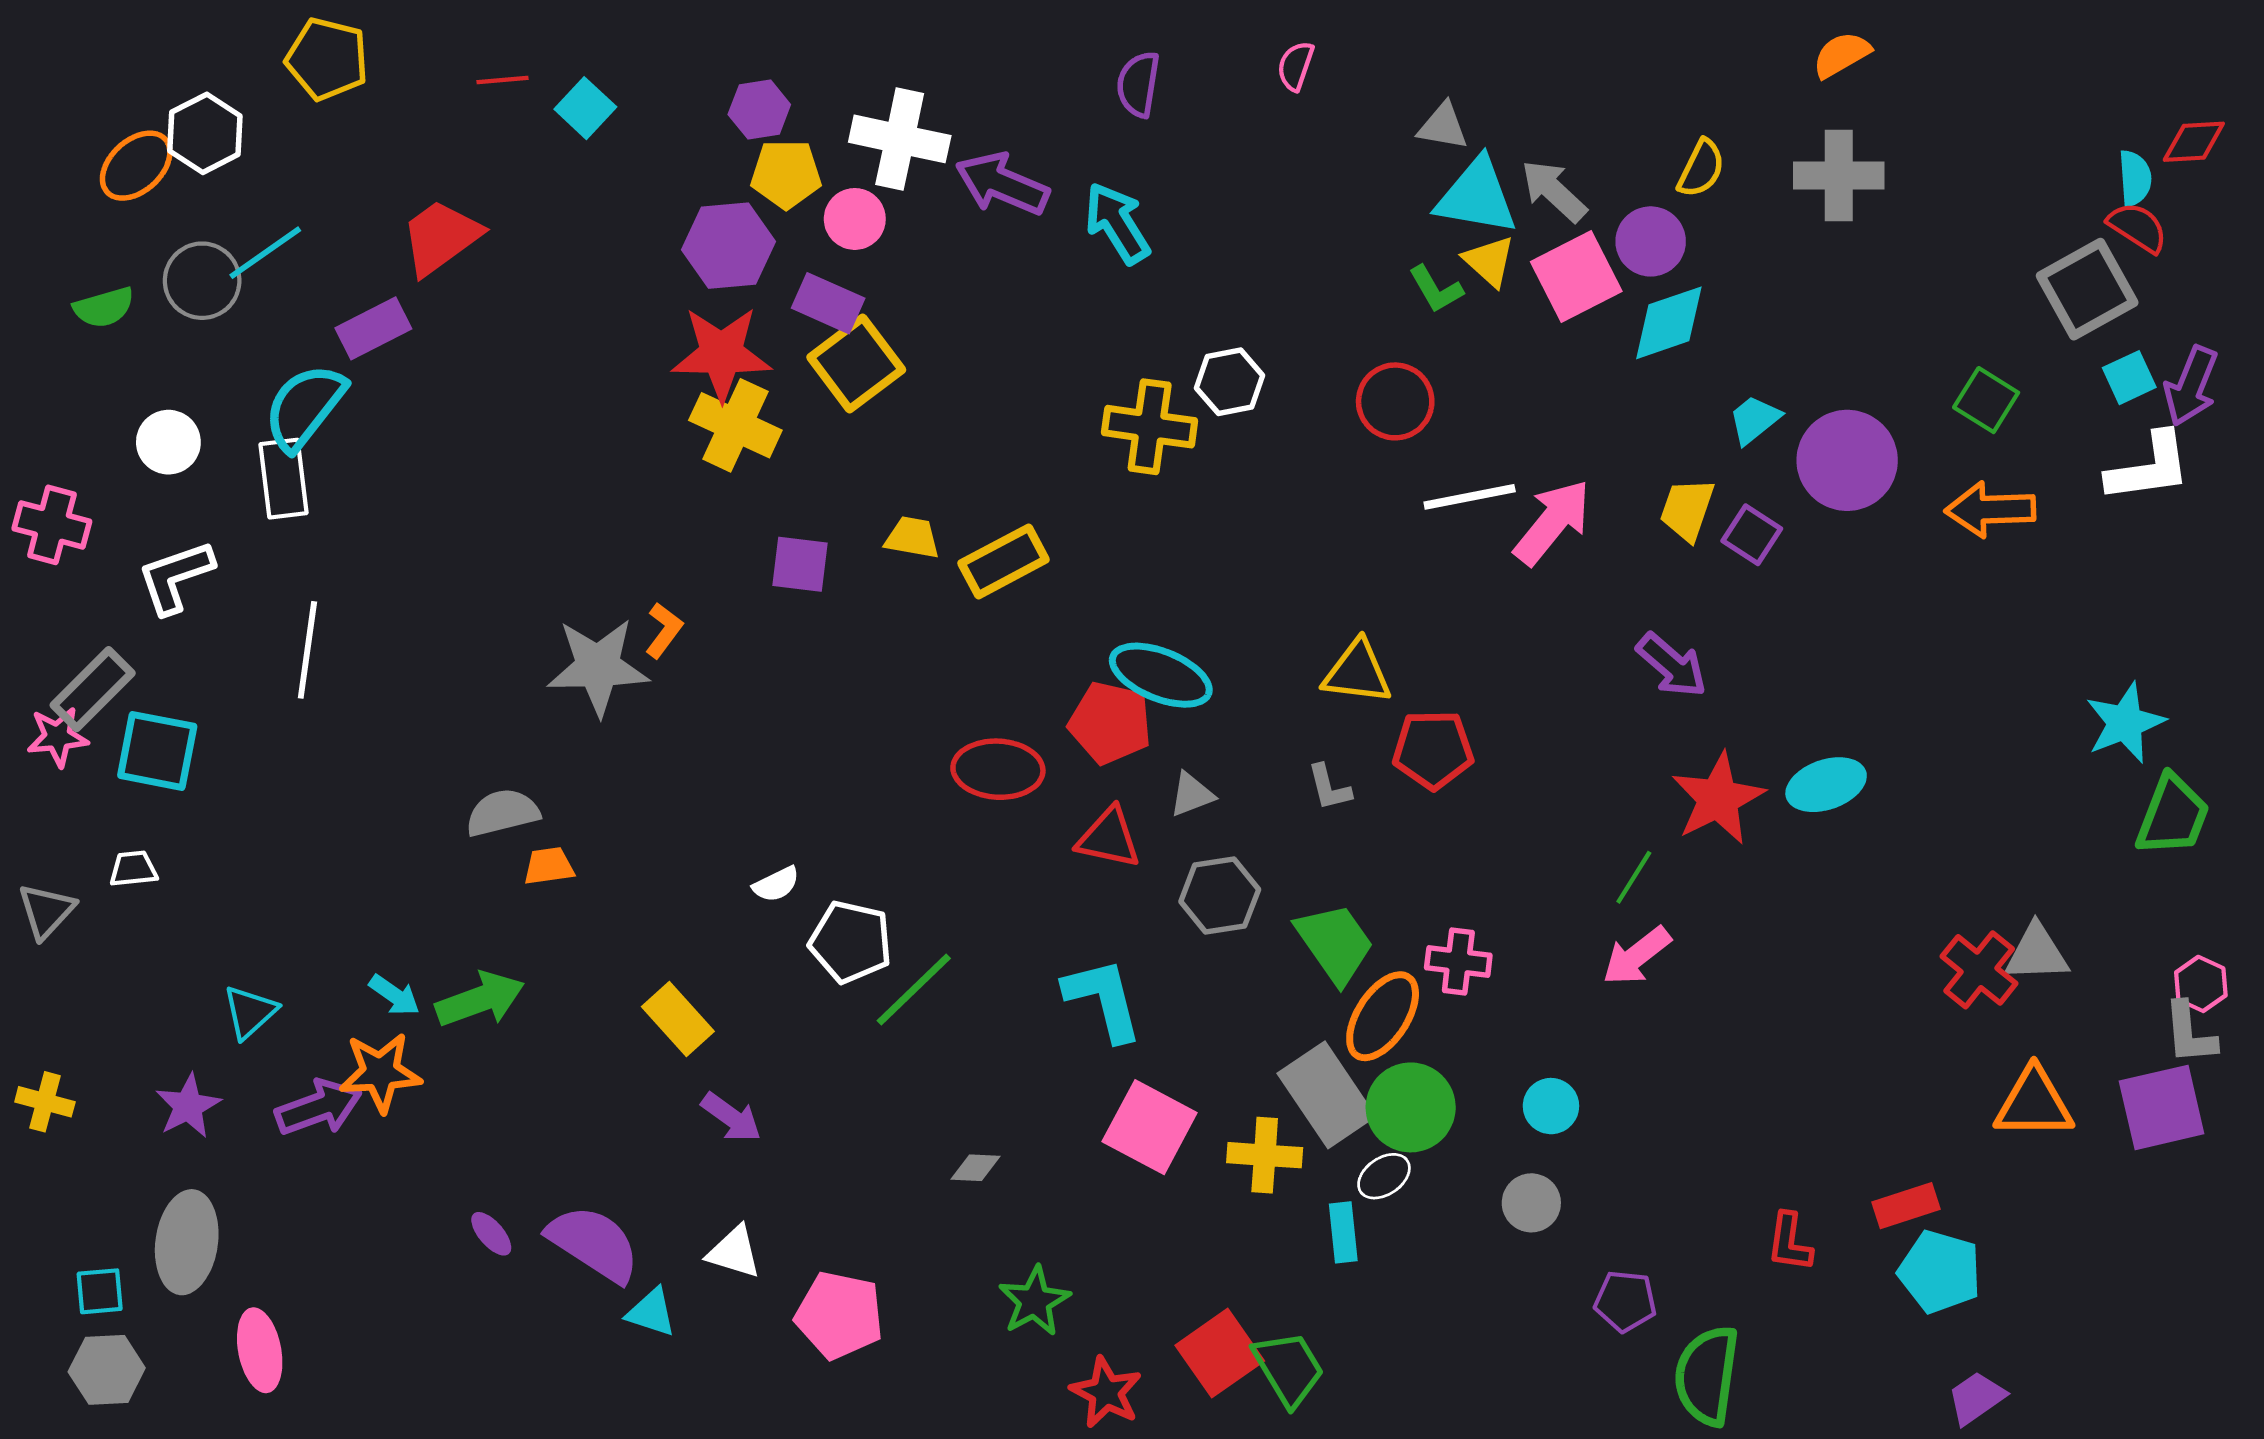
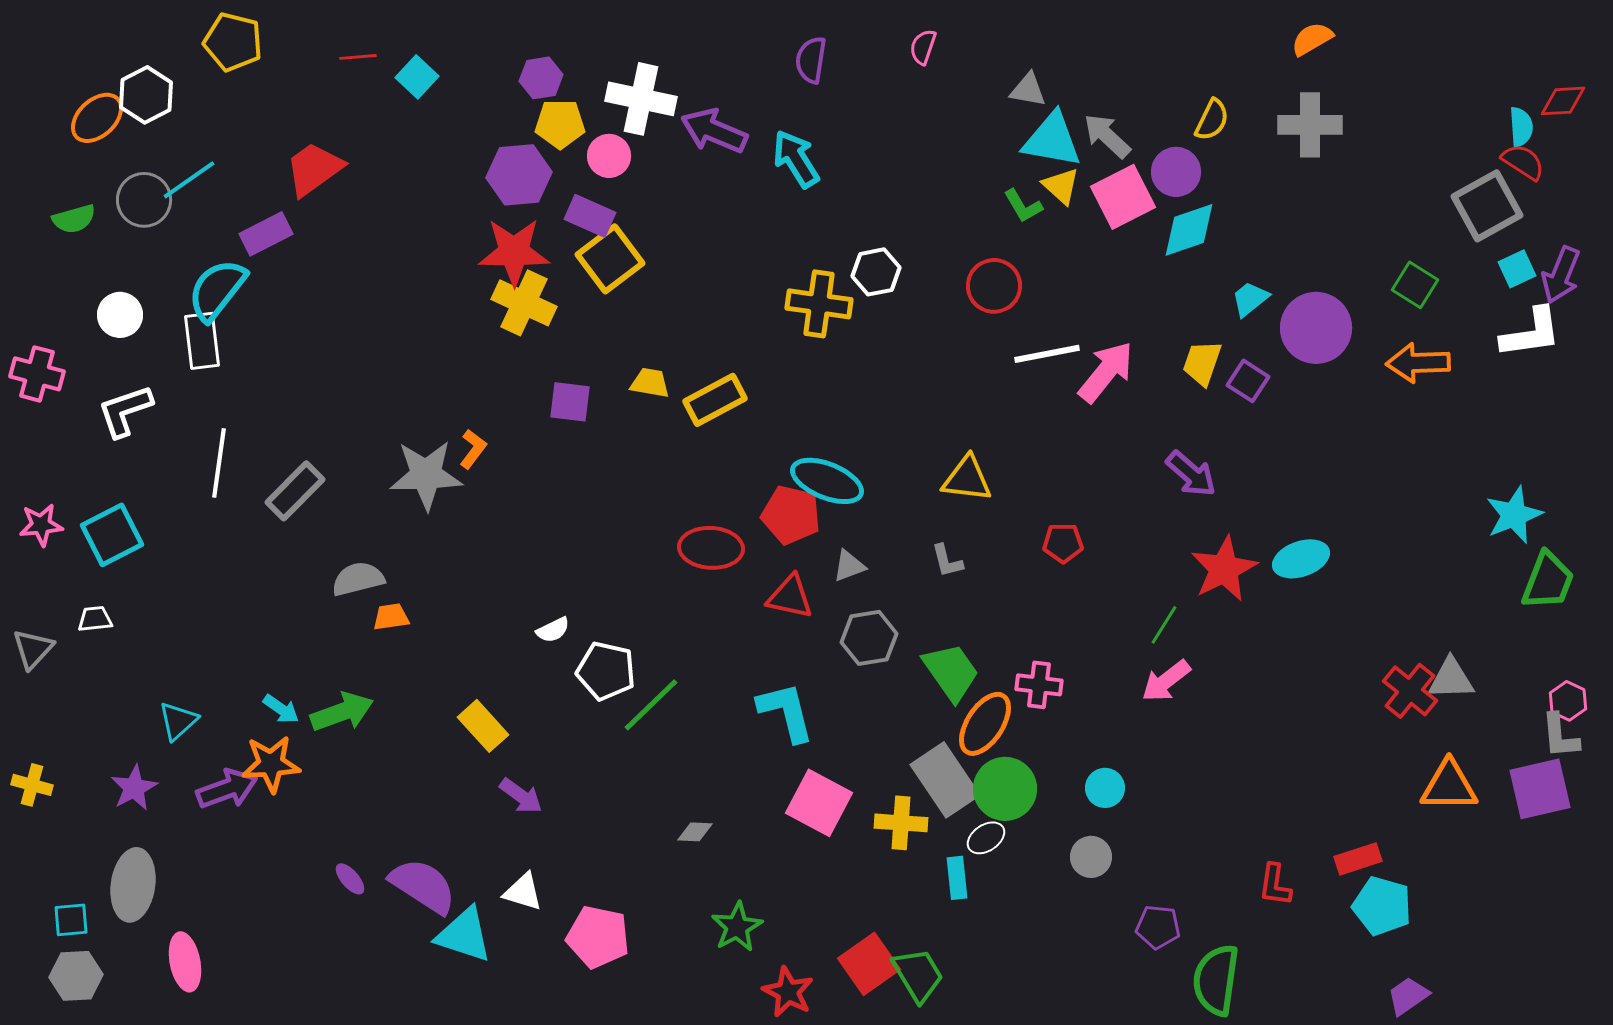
gray rectangle: (93, 689) -> (295, 491), moved
red pentagon: (1433, 750) -> (1063, 543), moved, size x0.7
cyan square: (157, 751) -> (112, 535), turned -38
cyan triangle: (651, 1312) -> (464, 935), size x1.6

